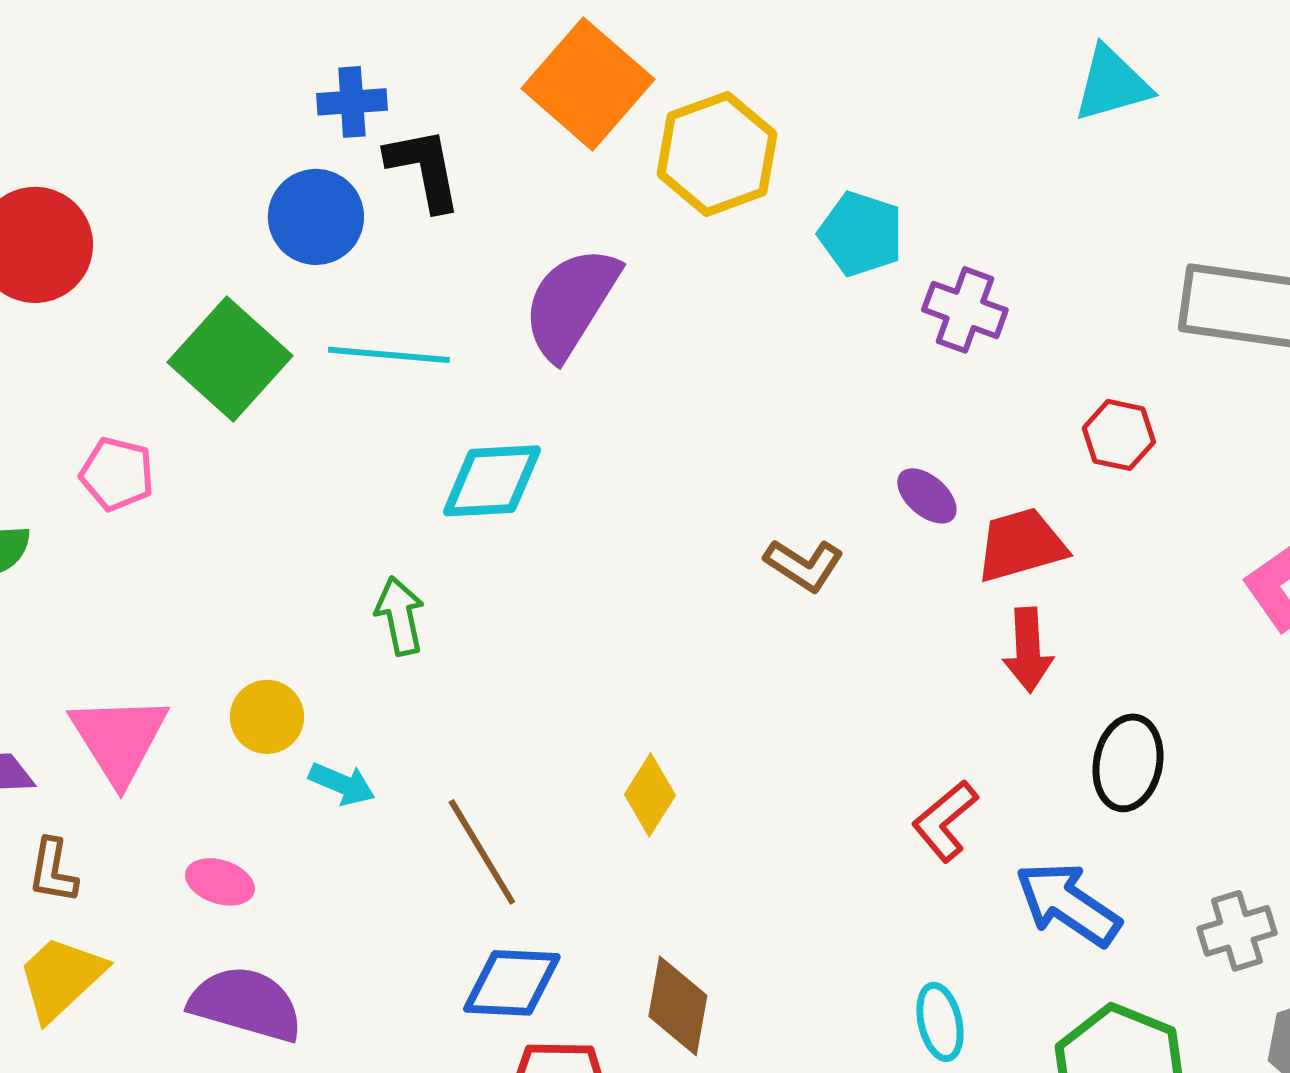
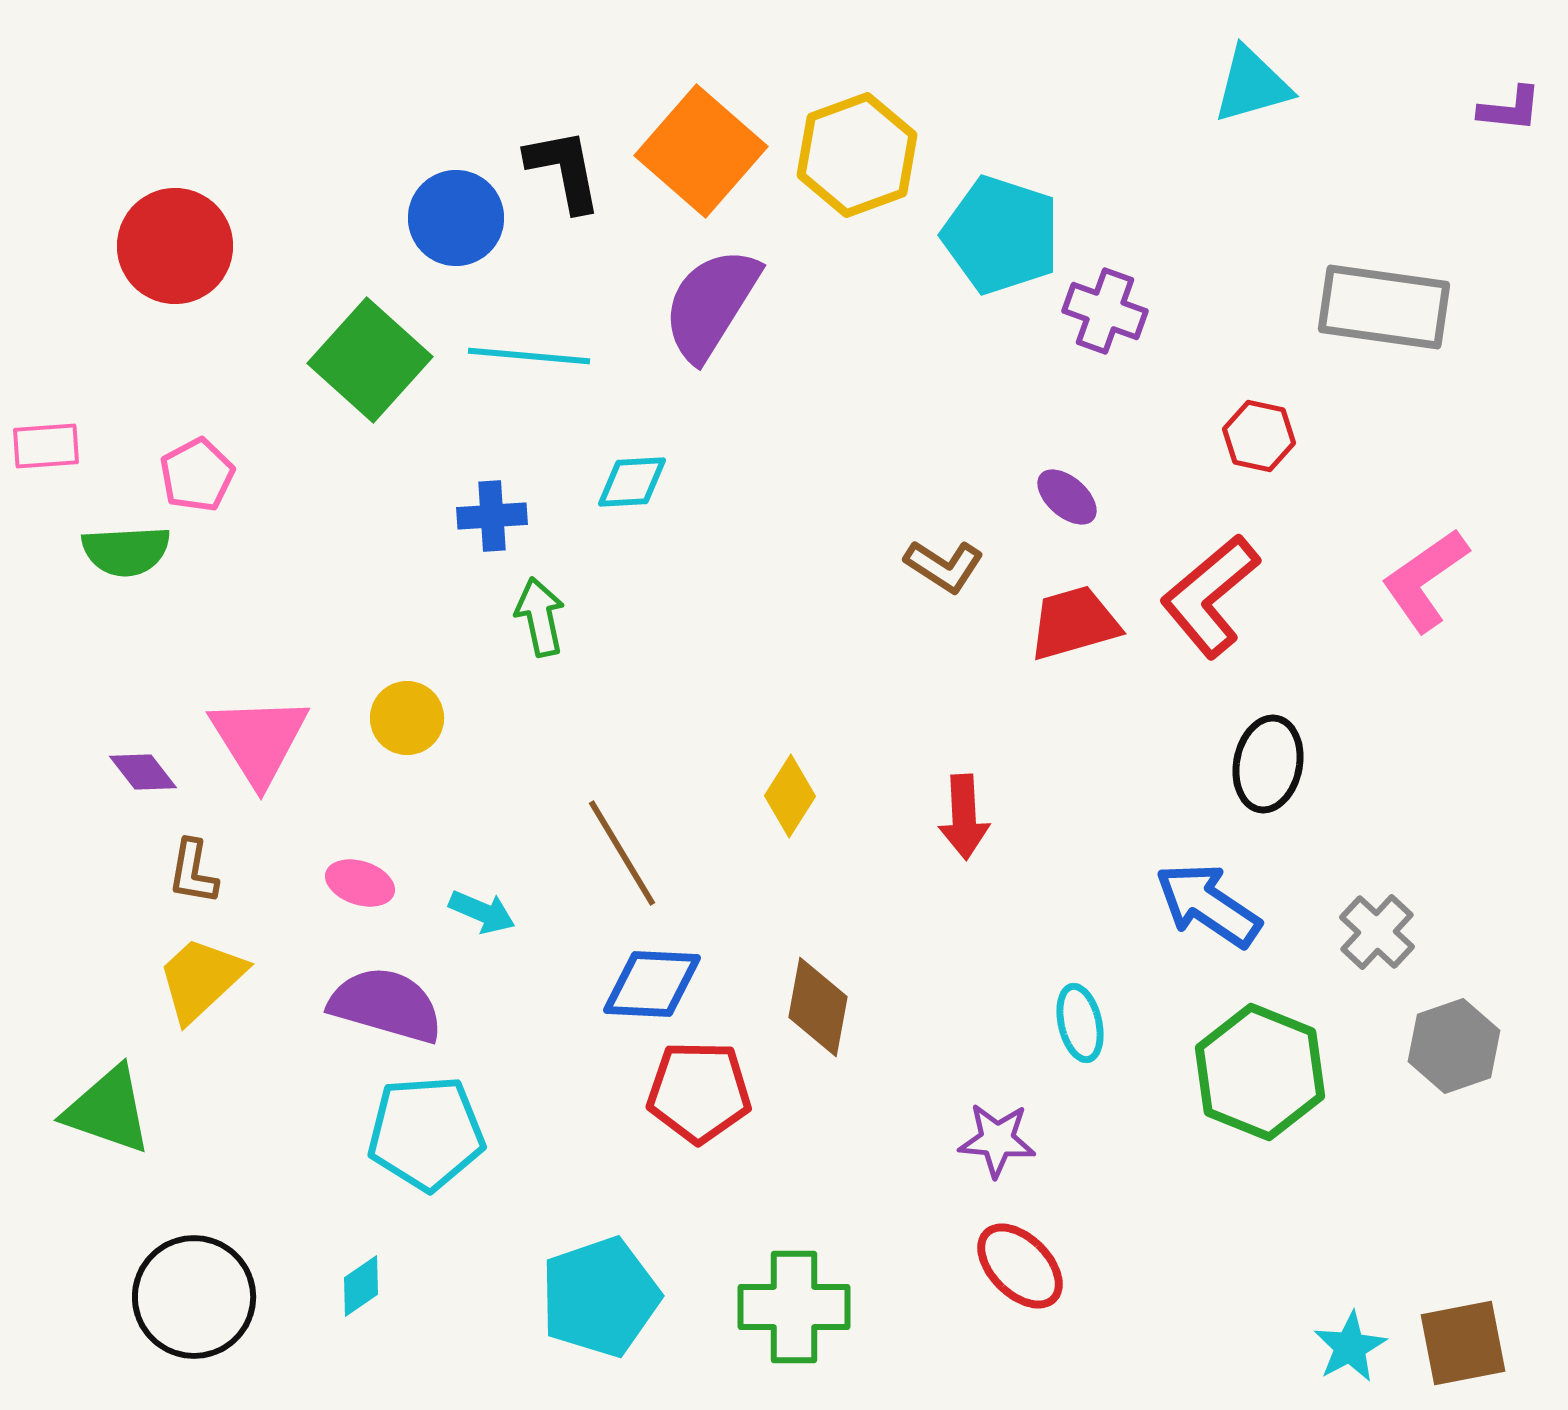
orange square: (588, 84) -> (701, 151), moved
blue cross: (352, 102) -> (492, 516), moved
cyan pentagon: (861, 234) -> (1001, 235), size x1.4
pink pentagon: (117, 474) -> (197, 475), moved, turned 30
cyan diamond: (492, 481) -> (632, 482), size x0.7
red trapezoid: (1021, 545) -> (1074, 623), moved
red arrow: (1028, 650) -> (964, 817), moved
cyan arrow: (342, 784) -> (482, 912), moved
red L-shape: (945, 821) -> (1210, 596), moved, size x1.5
gray cross: (1237, 931) -> (1377, 932), turned -30

